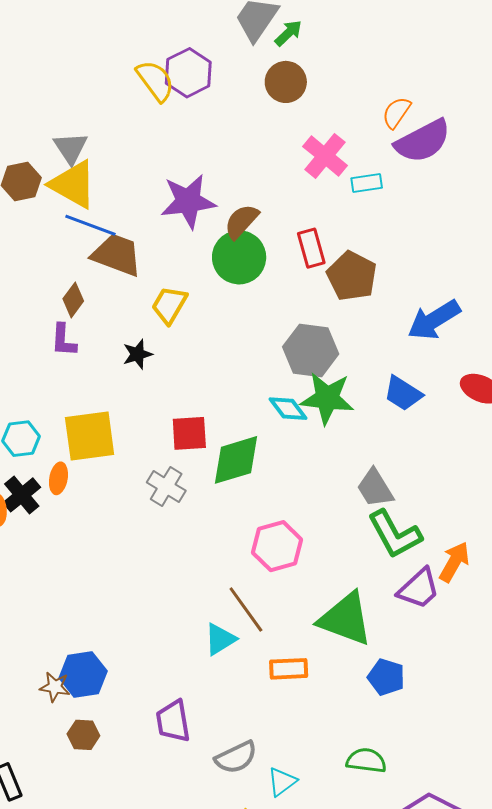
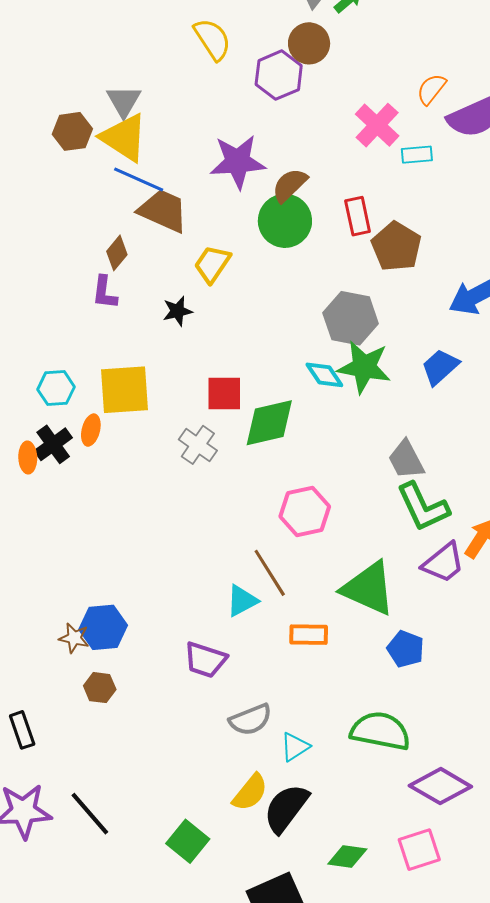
purple hexagon: (188, 73) -> (279, 75), moved
brown circle: (286, 82) -> (309, 43), moved
orange semicircle: (396, 112) -> (431, 89), moved
blue trapezoid: (403, 393) -> (440, 367), turned 102
purple trapezoid: (173, 721) -> (205, 660), moved, turned -66
green semicircle: (366, 761) -> (380, 731), size x1.5

